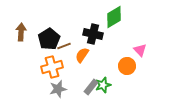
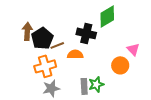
brown arrow: (21, 32) -> (27, 31), moved
orange semicircle: (82, 55) -> (75, 54), turned 56
gray rectangle: (91, 87) -> (84, 86), turned -42

